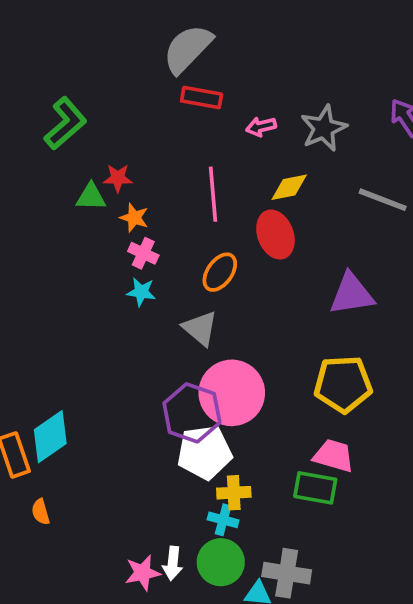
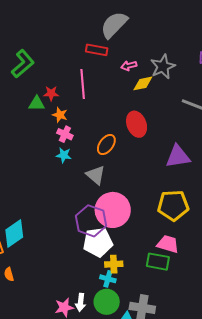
gray semicircle: (188, 49) -> (114, 25), moved
yellow diamond: (289, 187) -> (143, 83), moved
pink line: (213, 194) -> (83, 84), moved

